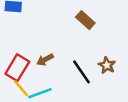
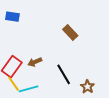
brown star: (107, 65) -> (87, 87), moved

